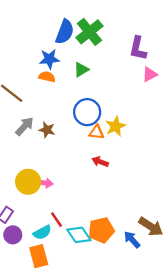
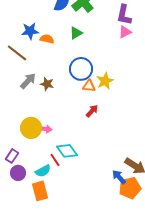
blue star: (49, 59) -> (30, 31), moved
pink triangle: (150, 74) -> (125, 32), moved
red arrow: (100, 162) -> (92, 111), turned 112
orange pentagon: (101, 230) -> (130, 188), moved
cyan diamond: (79, 235) -> (67, 151), moved

